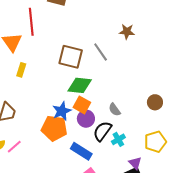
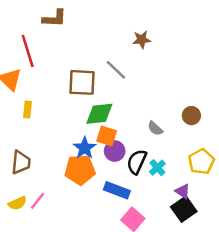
gray semicircle: (115, 110) -> (155, 128), moved

